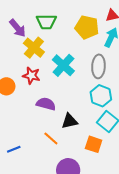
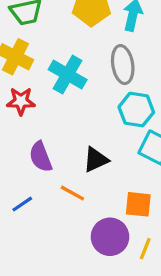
purple semicircle: (46, 104) -> (41, 157), moved, turned -114
orange square: (94, 144) -> (138, 204), moved
blue line: (14, 149) -> (22, 204), moved

